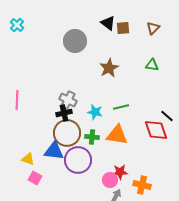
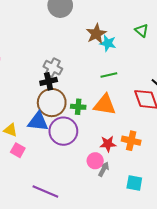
green triangle: (152, 65) -> (142, 31), turned 32
cyan star: (95, 112) -> (108, 43), moved
pink circle: (110, 180) -> (95, 161), moved
orange cross: (142, 185) -> (131, 141), moved

